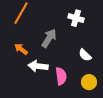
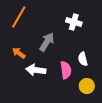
white semicircle: (85, 55) -> (83, 59), turned 32
pink semicircle: (61, 76) -> (66, 70), moved

